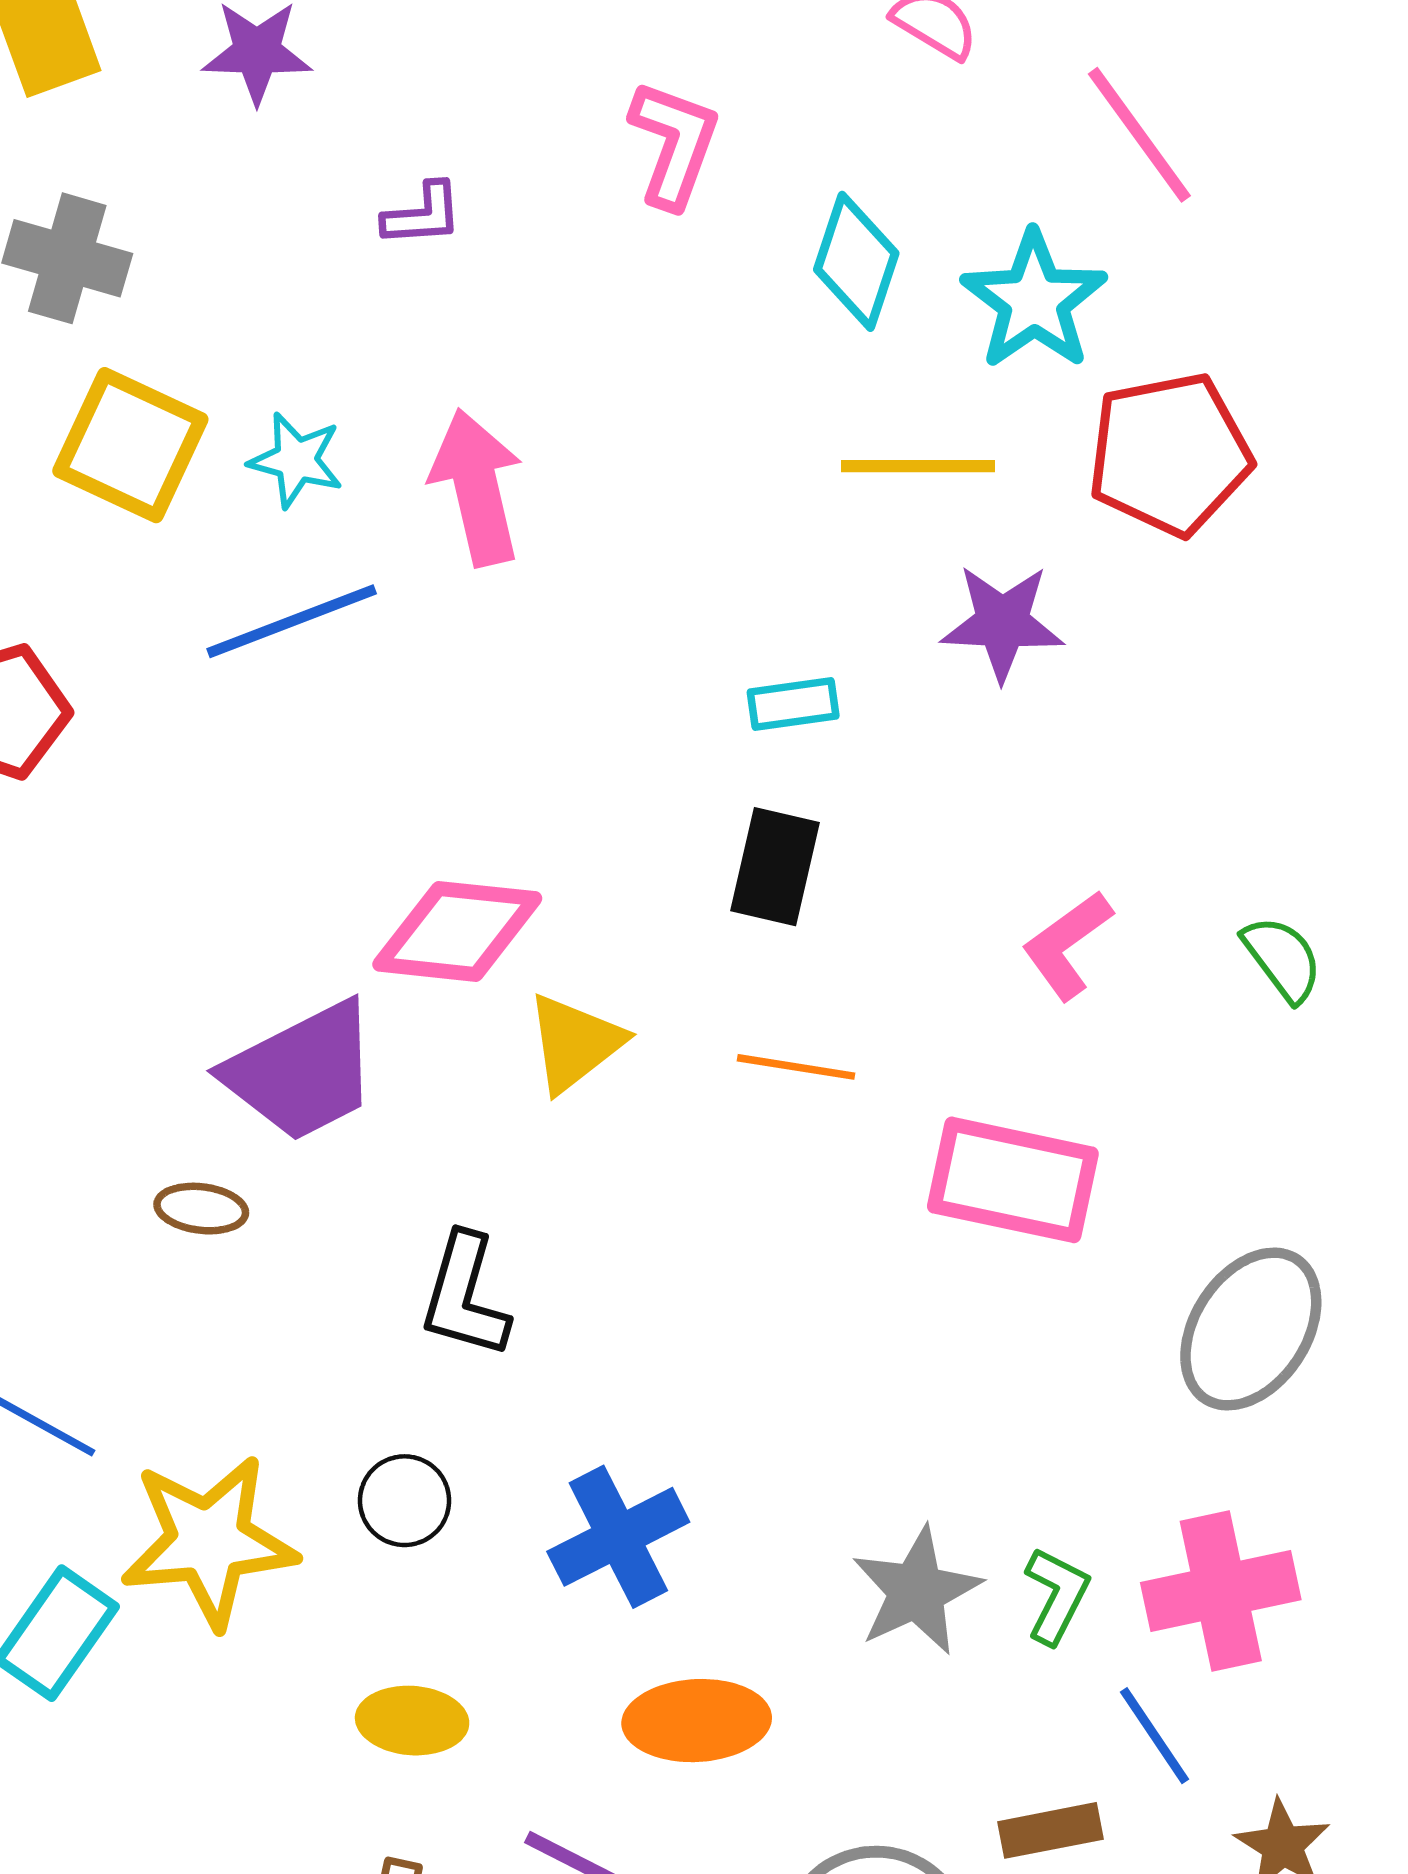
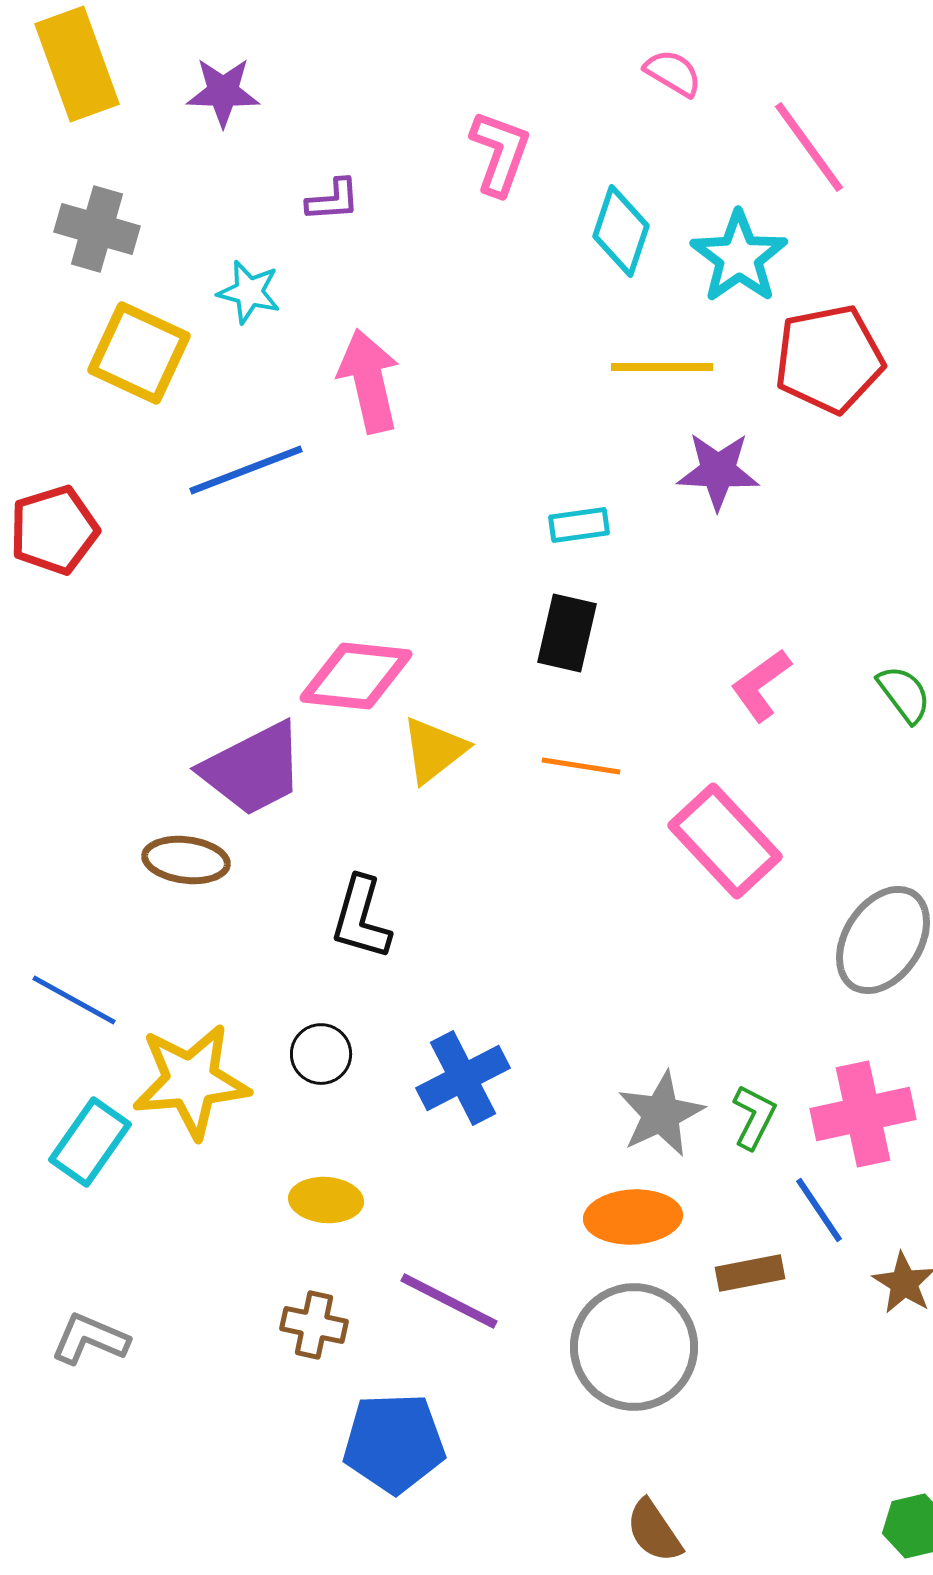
cyan star: (296, 460) -> (249, 292), moved
pink rectangle: (1013, 1180) -> (725, 841), turned 35
brown ellipse: (201, 1209) -> (186, 860), size x1.4
orange ellipse: (697, 1721) -> (633, 1217), moved

